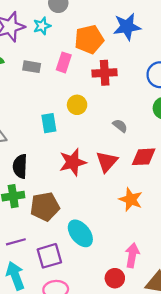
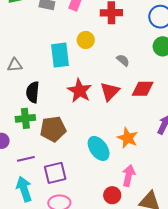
cyan rectangle: (49, 123) -> (60, 55), size x1.4
red star: (73, 162) -> (80, 91), turned -30
orange star: (131, 200) -> (128, 138), moved
cyan ellipse: (80, 233) -> (99, 148), moved

